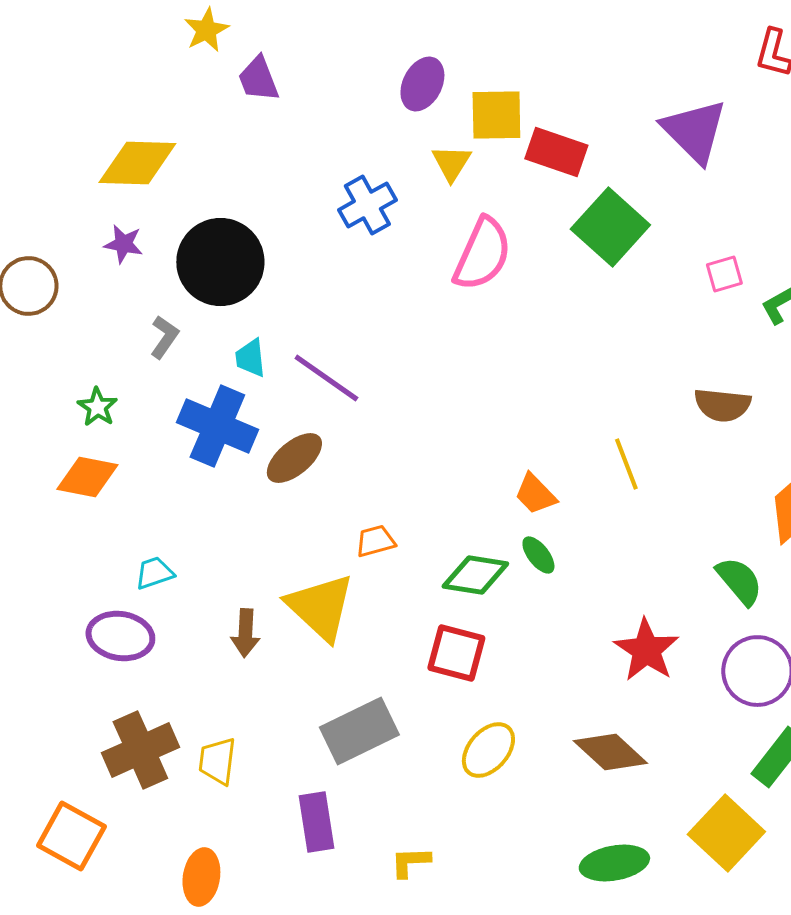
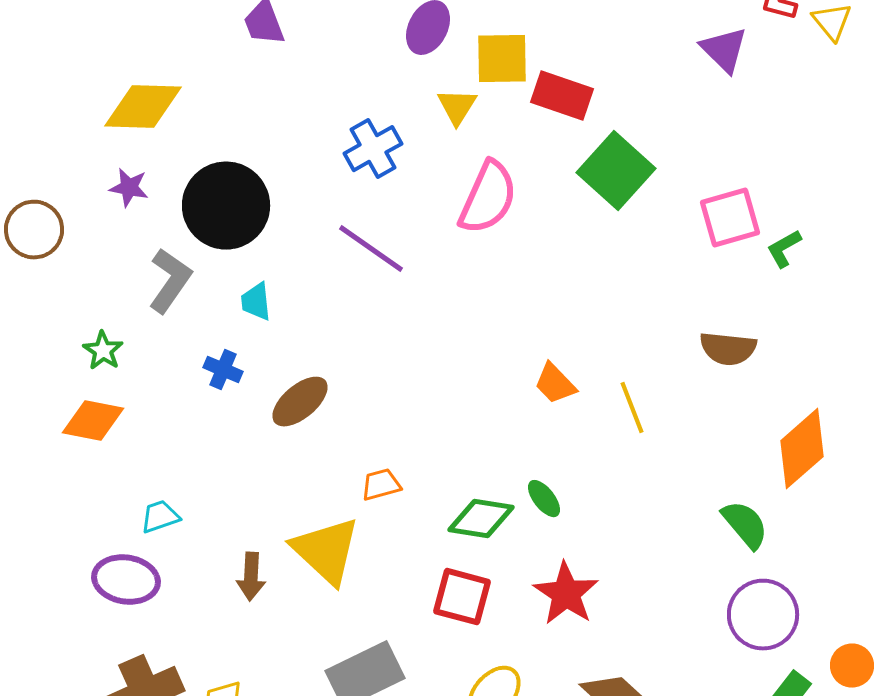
purple triangle: (694, 131) -> (724, 50), moved, size x0.7
pink square: (724, 274) -> (730, 218), size x1.6
gray L-shape: (164, 337) -> (170, 281), size x1.5
purple line: (326, 378) -> (371, 249), moved
blue cross: (217, 426) -> (223, 370), size x0.5
orange trapezoid: (535, 494) -> (555, 384), moved
red star: (646, 650) -> (566, 594), moved

